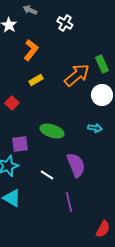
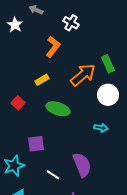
orange L-shape: (31, 50) -> (53, 47), moved
green ellipse: (52, 131) -> (58, 109), moved
purple square: (20, 144) -> (36, 144), moved

